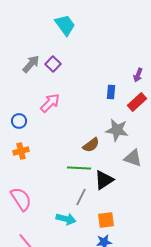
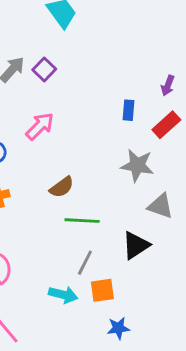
brown semicircle: (91, 145) -> (62, 187), moved
black triangle: (104, 180) -> (136, 245), moved
orange square: (106, 220) -> (102, 290), moved

